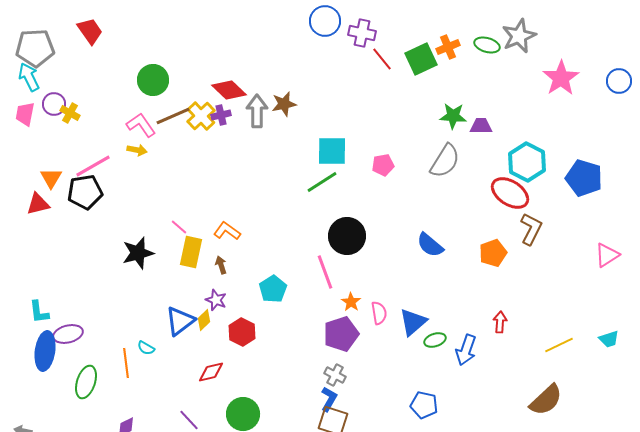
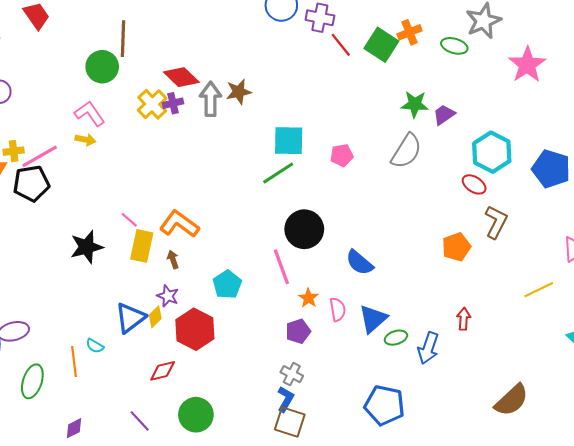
green ellipse: (487, 45) -> (454, 46), moved
green square: (421, 59) -> (381, 45), turned -32
yellow cross: (70, 113) -> (14, 151), moved, turned -36
brown line: (173, 116) -> (123, 39), moved, turned -64
purple trapezoid: (481, 126) -> (444, 115), turned -35
red ellipse: (510, 193) -> (474, 184), size x0.6
orange L-shape: (227, 231) -> (179, 224), size x1.4
blue semicircle: (430, 245) -> (359, 263), moved
red hexagon: (242, 332) -> (195, 329), size x1.4
purple pentagon: (341, 334) -> (298, 331), size x0.7
yellow line: (559, 345) -> (539, 290), moved
blue pentagon: (424, 405) -> (384, 405), size x1.4

